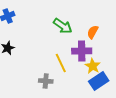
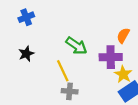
green arrow: (63, 26) -> (76, 46), moved
yellow line: (61, 63) -> (63, 71), moved

